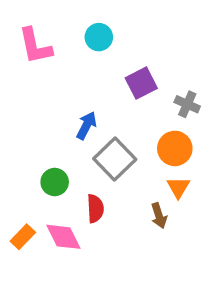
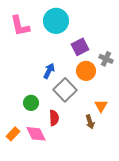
cyan circle: (99, 37) -> (56, 21), size x1.6
orange circle: (175, 148) -> (86, 71), moved

